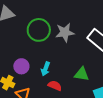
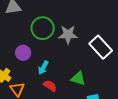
purple circle: (21, 66) -> (23, 53), moved

